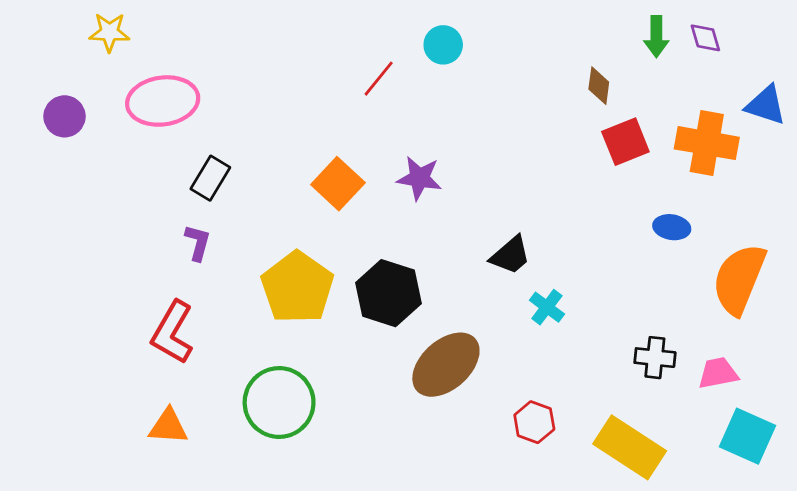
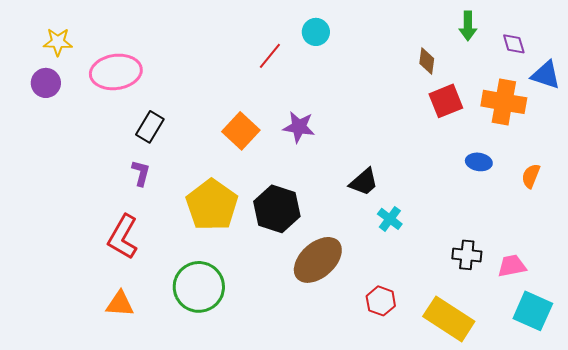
yellow star: (109, 32) -> (58, 42), moved
purple diamond: (705, 38) -> (514, 44), moved
orange semicircle: (739, 279) -> (531, 176), moved, size x0.5

